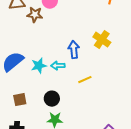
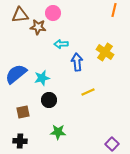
cyan arrow: (58, 66) -> (61, 44), moved
black circle: (52, 99) -> (49, 100), moved

